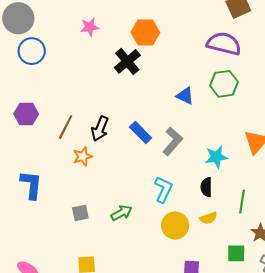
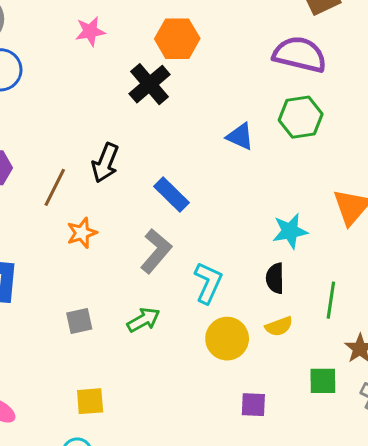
black arrow: (100, 129) -> (105, 163), moved
gray L-shape: (173, 141) -> (156, 251), moved

